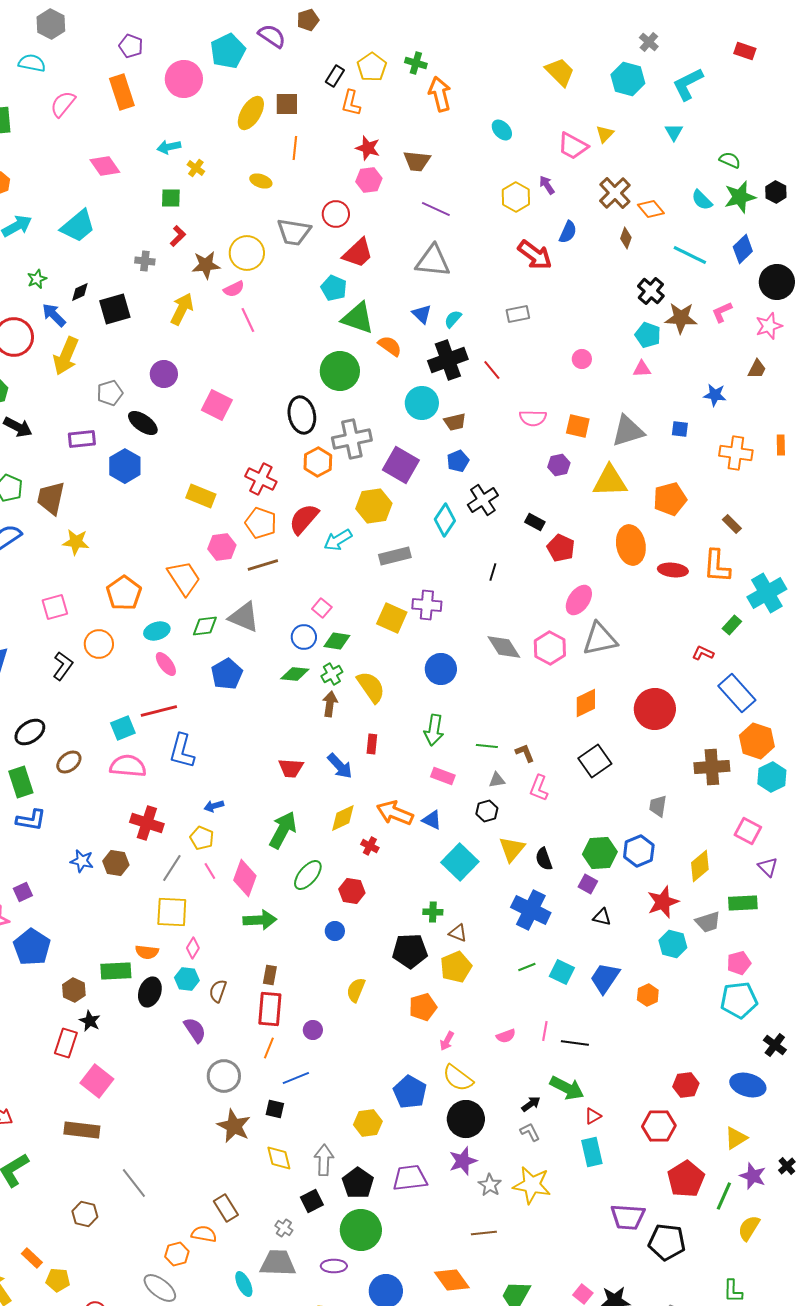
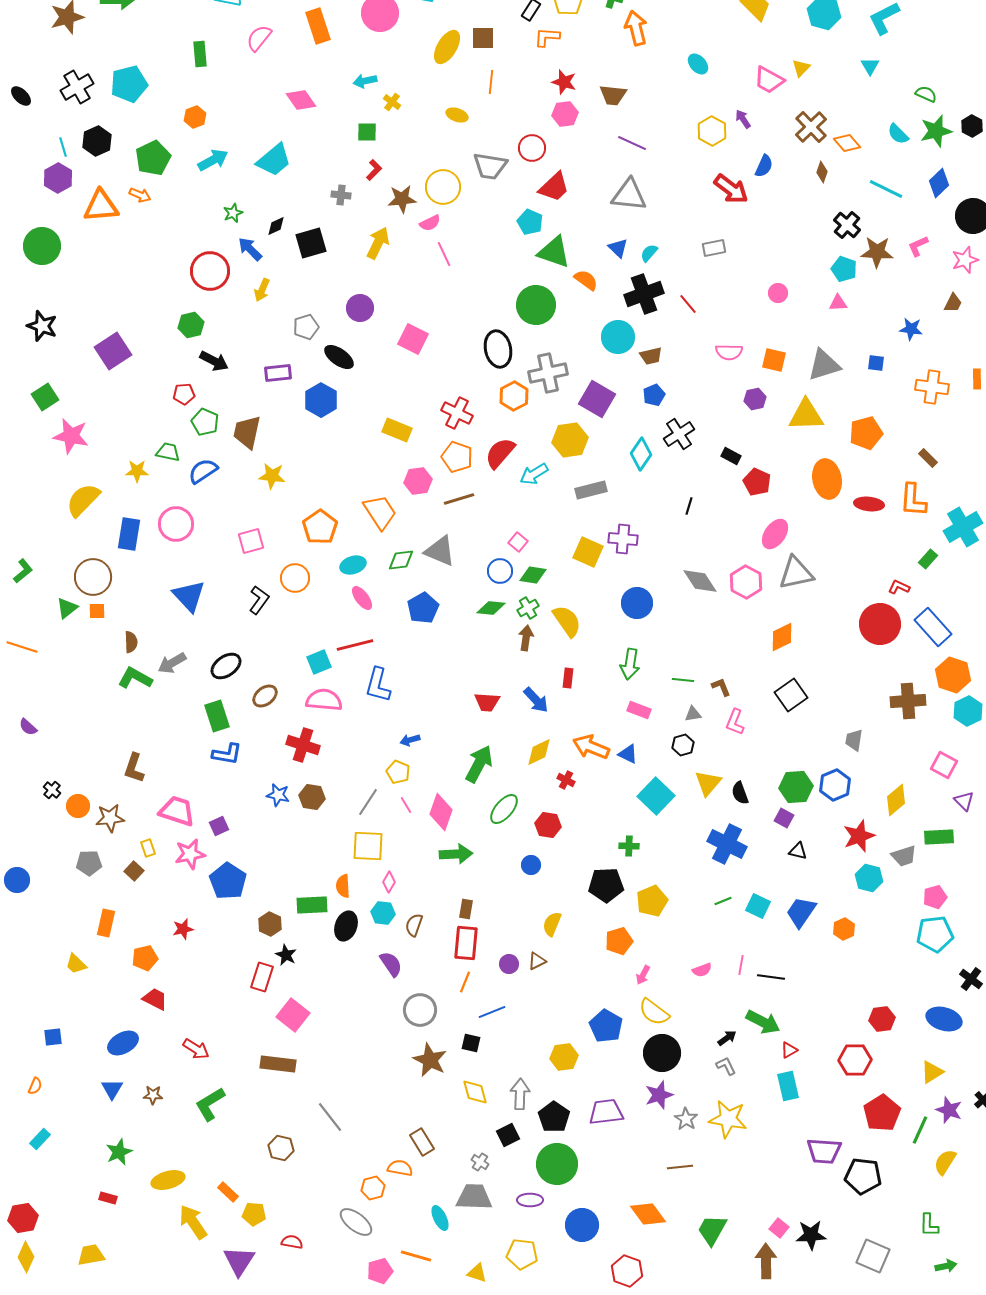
orange L-shape: (351, 103) -> (547, 37), turned 80
yellow arrow: (66, 356) -> (262, 290), size x0.6
red circle: (655, 709) -> (880, 624), moved
red cross: (147, 823) -> (303, 745), moved
brown triangle: (458, 933) -> (537, 961), moved, turned -48
orange semicircle: (147, 952) -> (343, 886), turned 80

